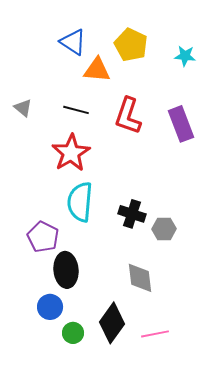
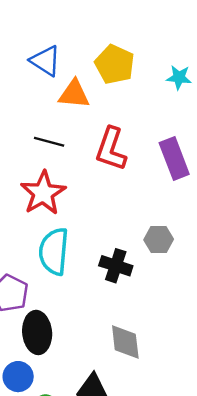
gray hexagon: (164, 229) -> (159, 240), moved

